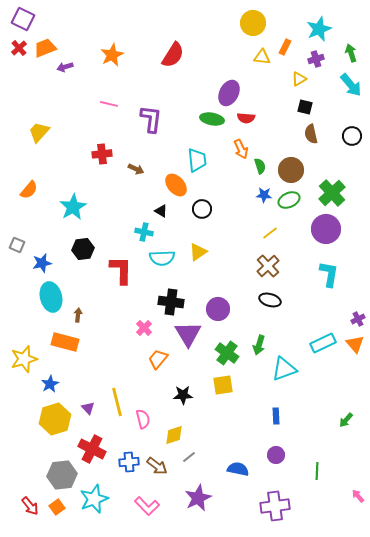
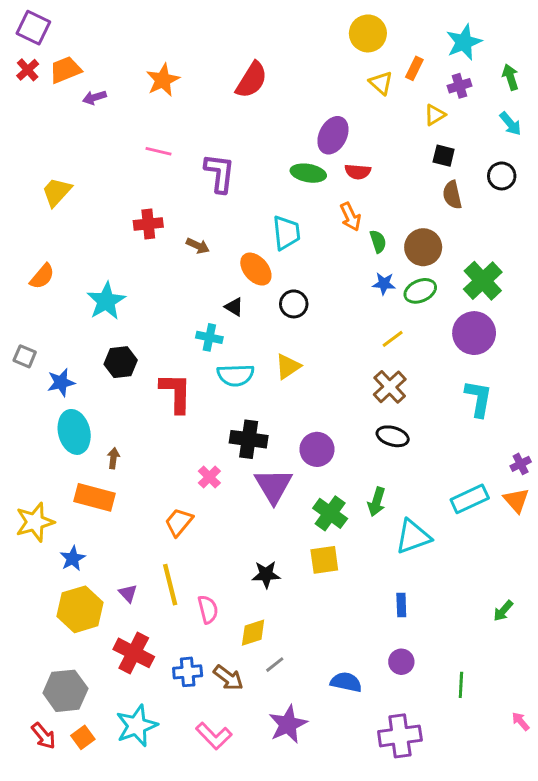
yellow triangle: (262, 57) -> (381, 83), turned 36
cyan arrow: (351, 85) -> (510, 124), size x0.7
black circle: (352, 136) -> (502, 176), moved
orange trapezoid: (158, 359) -> (179, 522), moved
gray hexagon: (62, 475) -> (65, 691), moved

